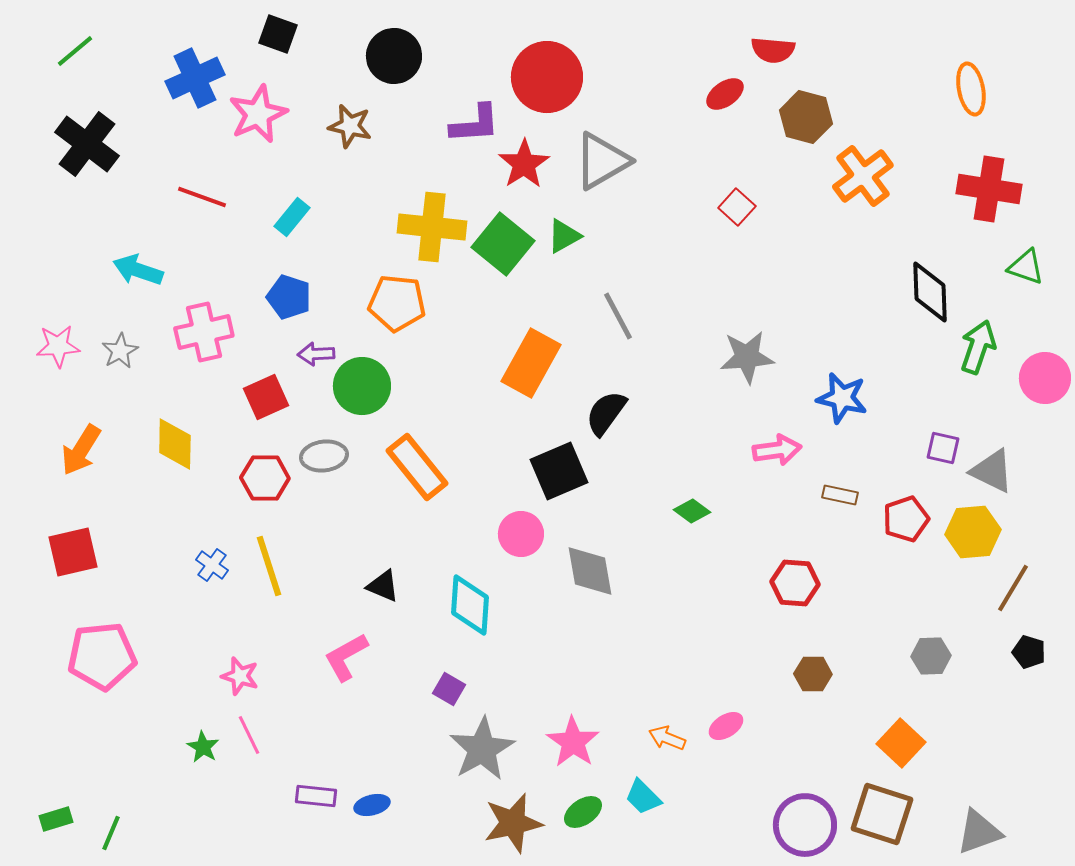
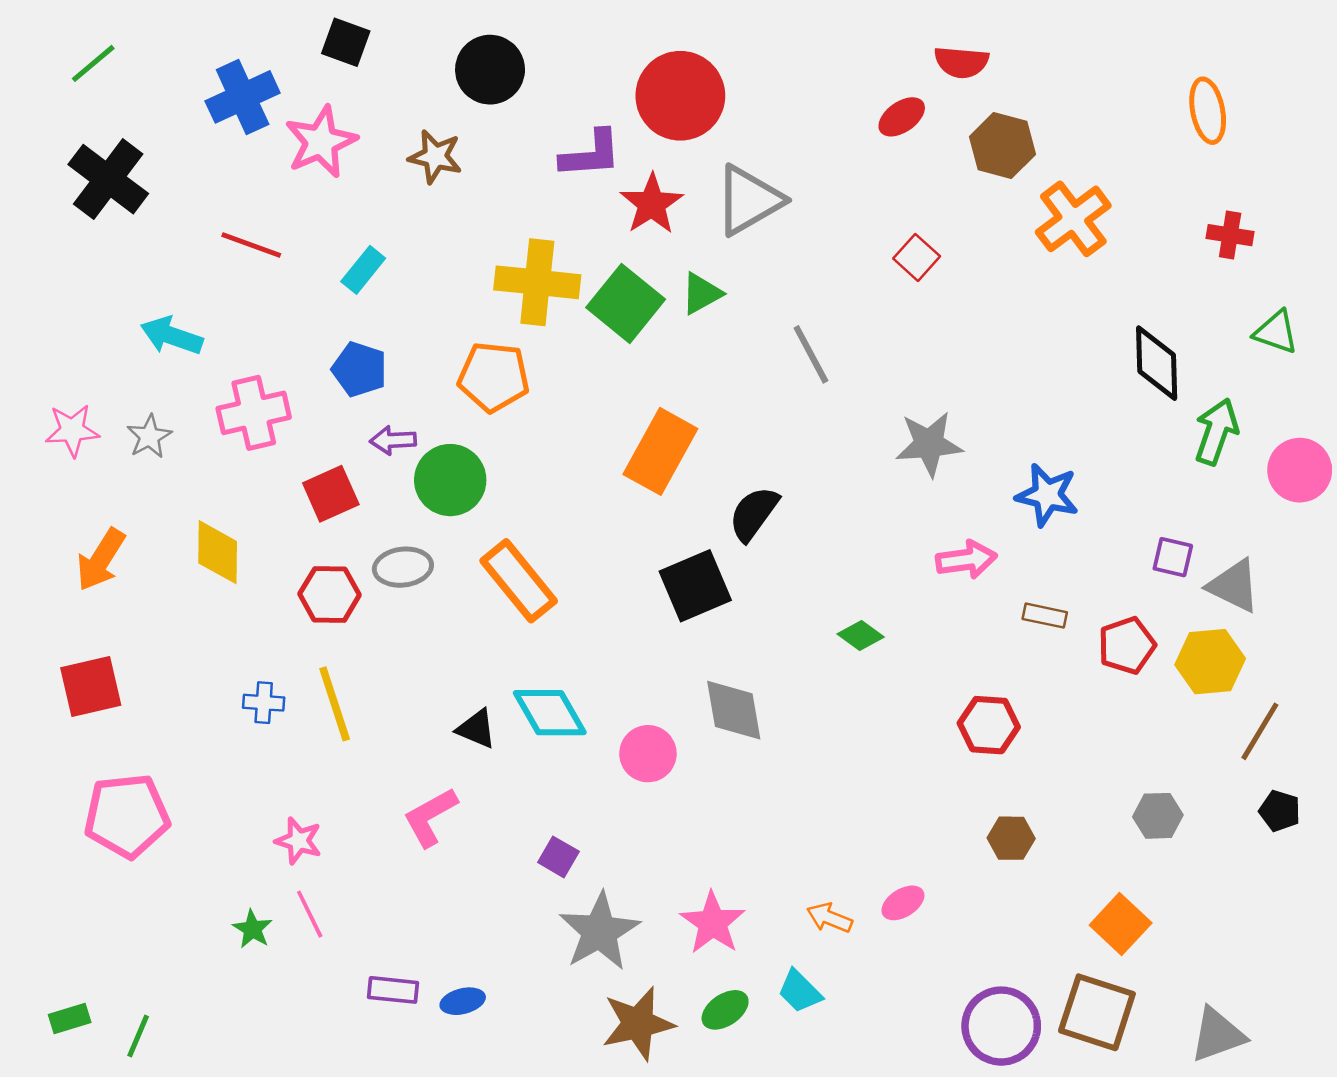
red cross: (989, 189) -> (1230, 235), size x0.6
gray line: (618, 316) -> (811, 354), moved
pink circle: (521, 534) -> (648, 754), moved
blue cross: (212, 565) -> (264, 703), turned -32
cyan diamond: (470, 605) -> (550, 713), moved, turned -34

